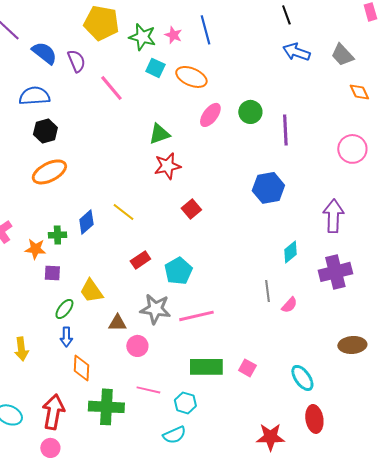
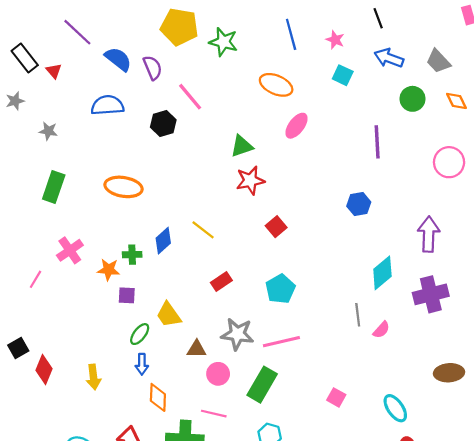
pink star: (173, 35) -> (335, 40), moved
cyan square: (155, 68) -> (343, 75), moved
green circle: (250, 112) -> (412, 99), moved
black hexagon: (45, 131) -> (163, 124), moved
orange ellipse: (49, 172) -> (124, 187), turned 36
blue hexagon: (268, 188) -> (359, 204), size x0.7
cyan diamond: (290, 252) -> (382, 273), size x1.4
cyan pentagon: (178, 271) -> (280, 289), moved
green rectangle: (206, 367) -> (262, 385), moved, turned -60
pink line: (148, 390) -> (214, 414), moved

